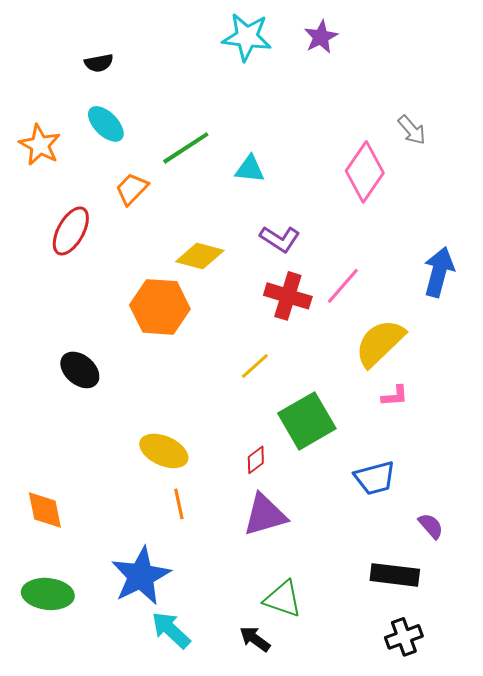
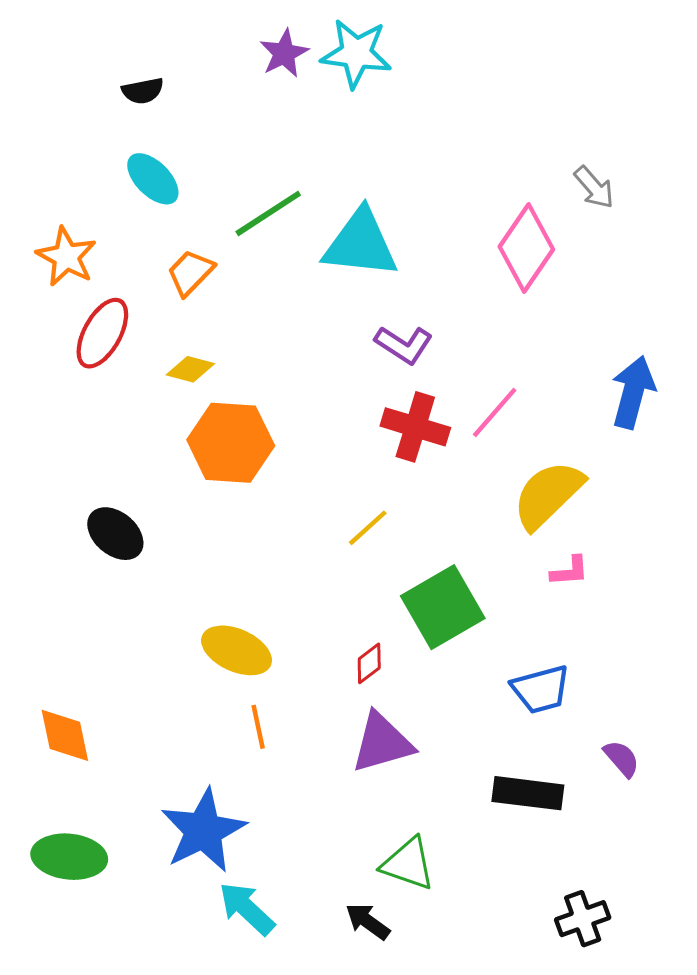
purple star: (321, 37) -> (284, 53), moved
orange star: (40, 145) -> (66, 257), moved
cyan triangle: (250, 169) -> (361, 244), size x1.8
yellow diamond: (200, 256) -> (190, 369), moved, size x0.7
black rectangle: (395, 575) -> (528, 793), moved

